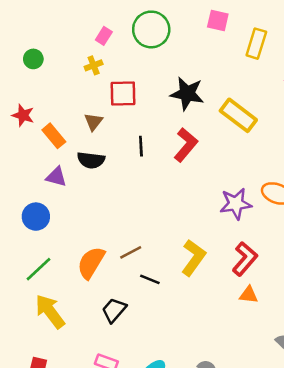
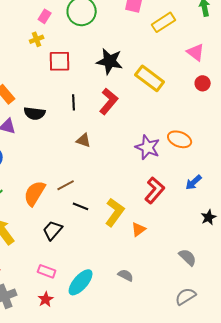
yellow rectangle: (256, 44) -> (164, 22), turned 40
brown triangle: (94, 122) -> (84, 140), moved, turned -49
purple star: (236, 204) -> (148, 147), turned 30
yellow L-shape: (193, 258) -> (115, 212), moved
orange triangle: (249, 295) -> (139, 229), moved, turned -42

